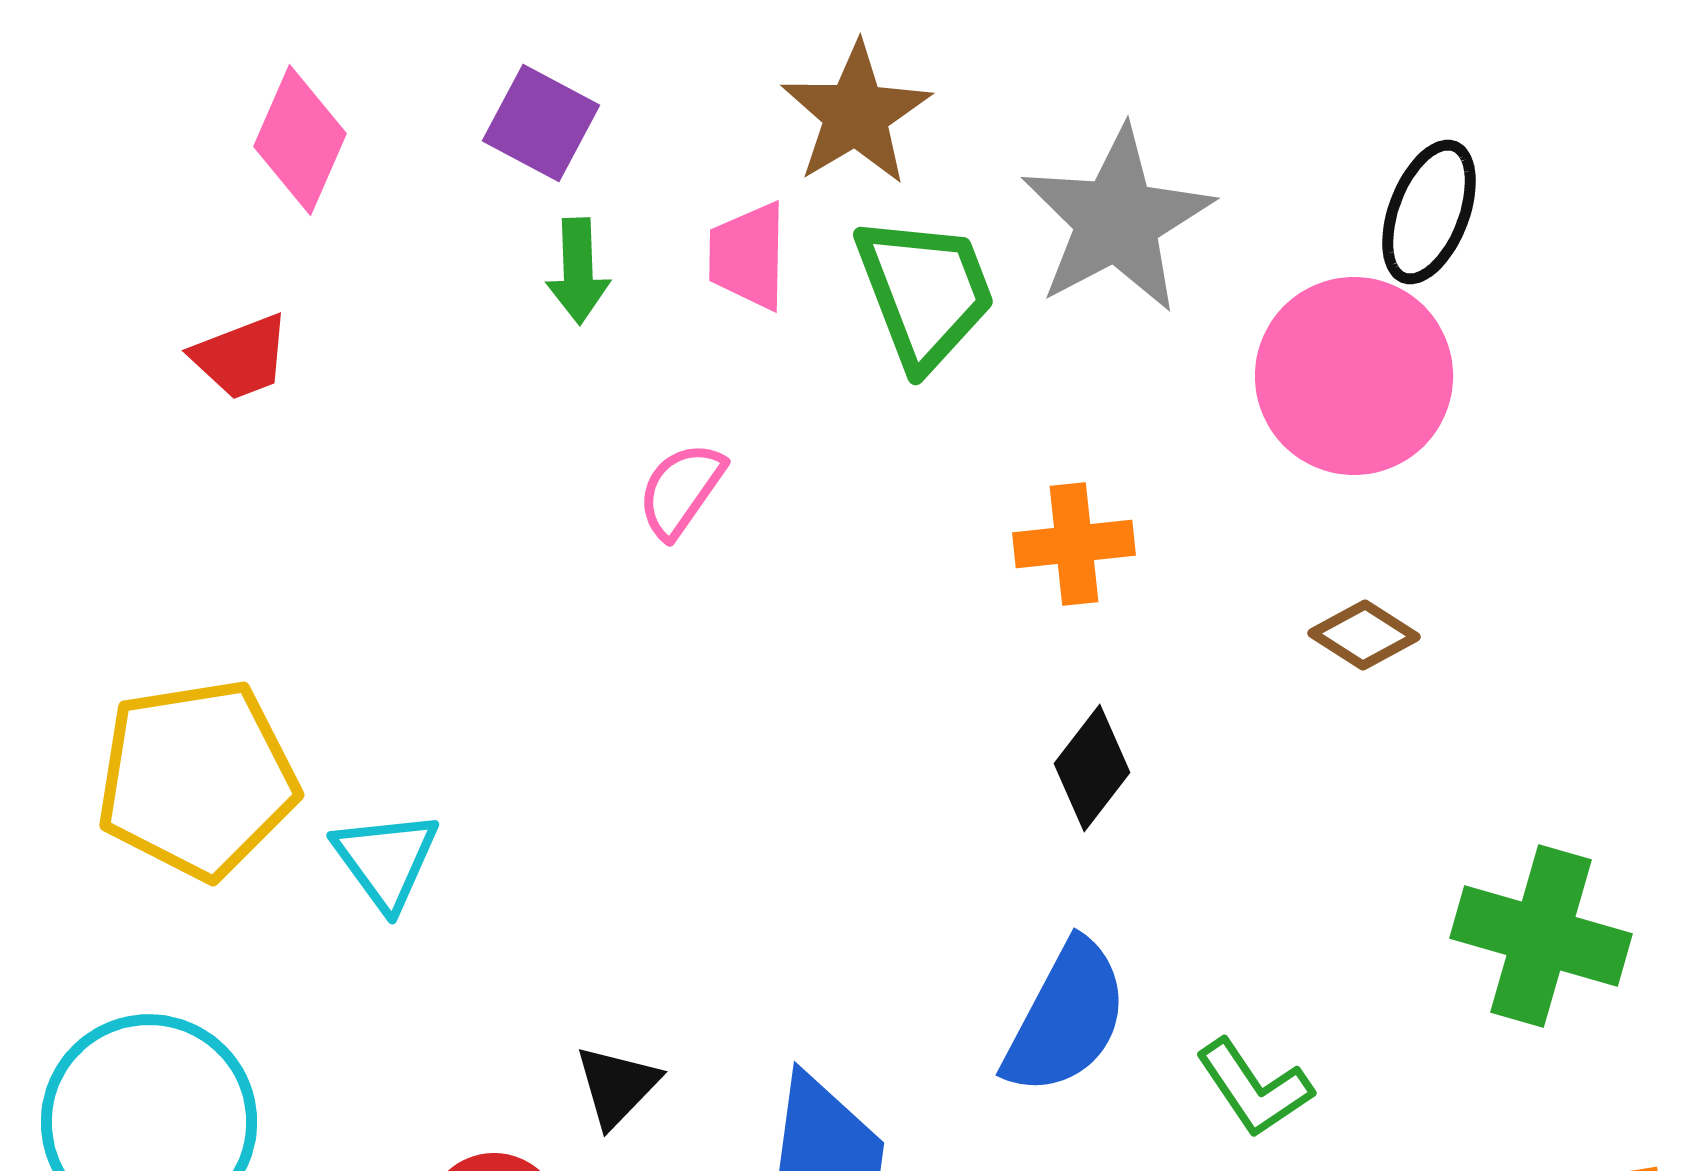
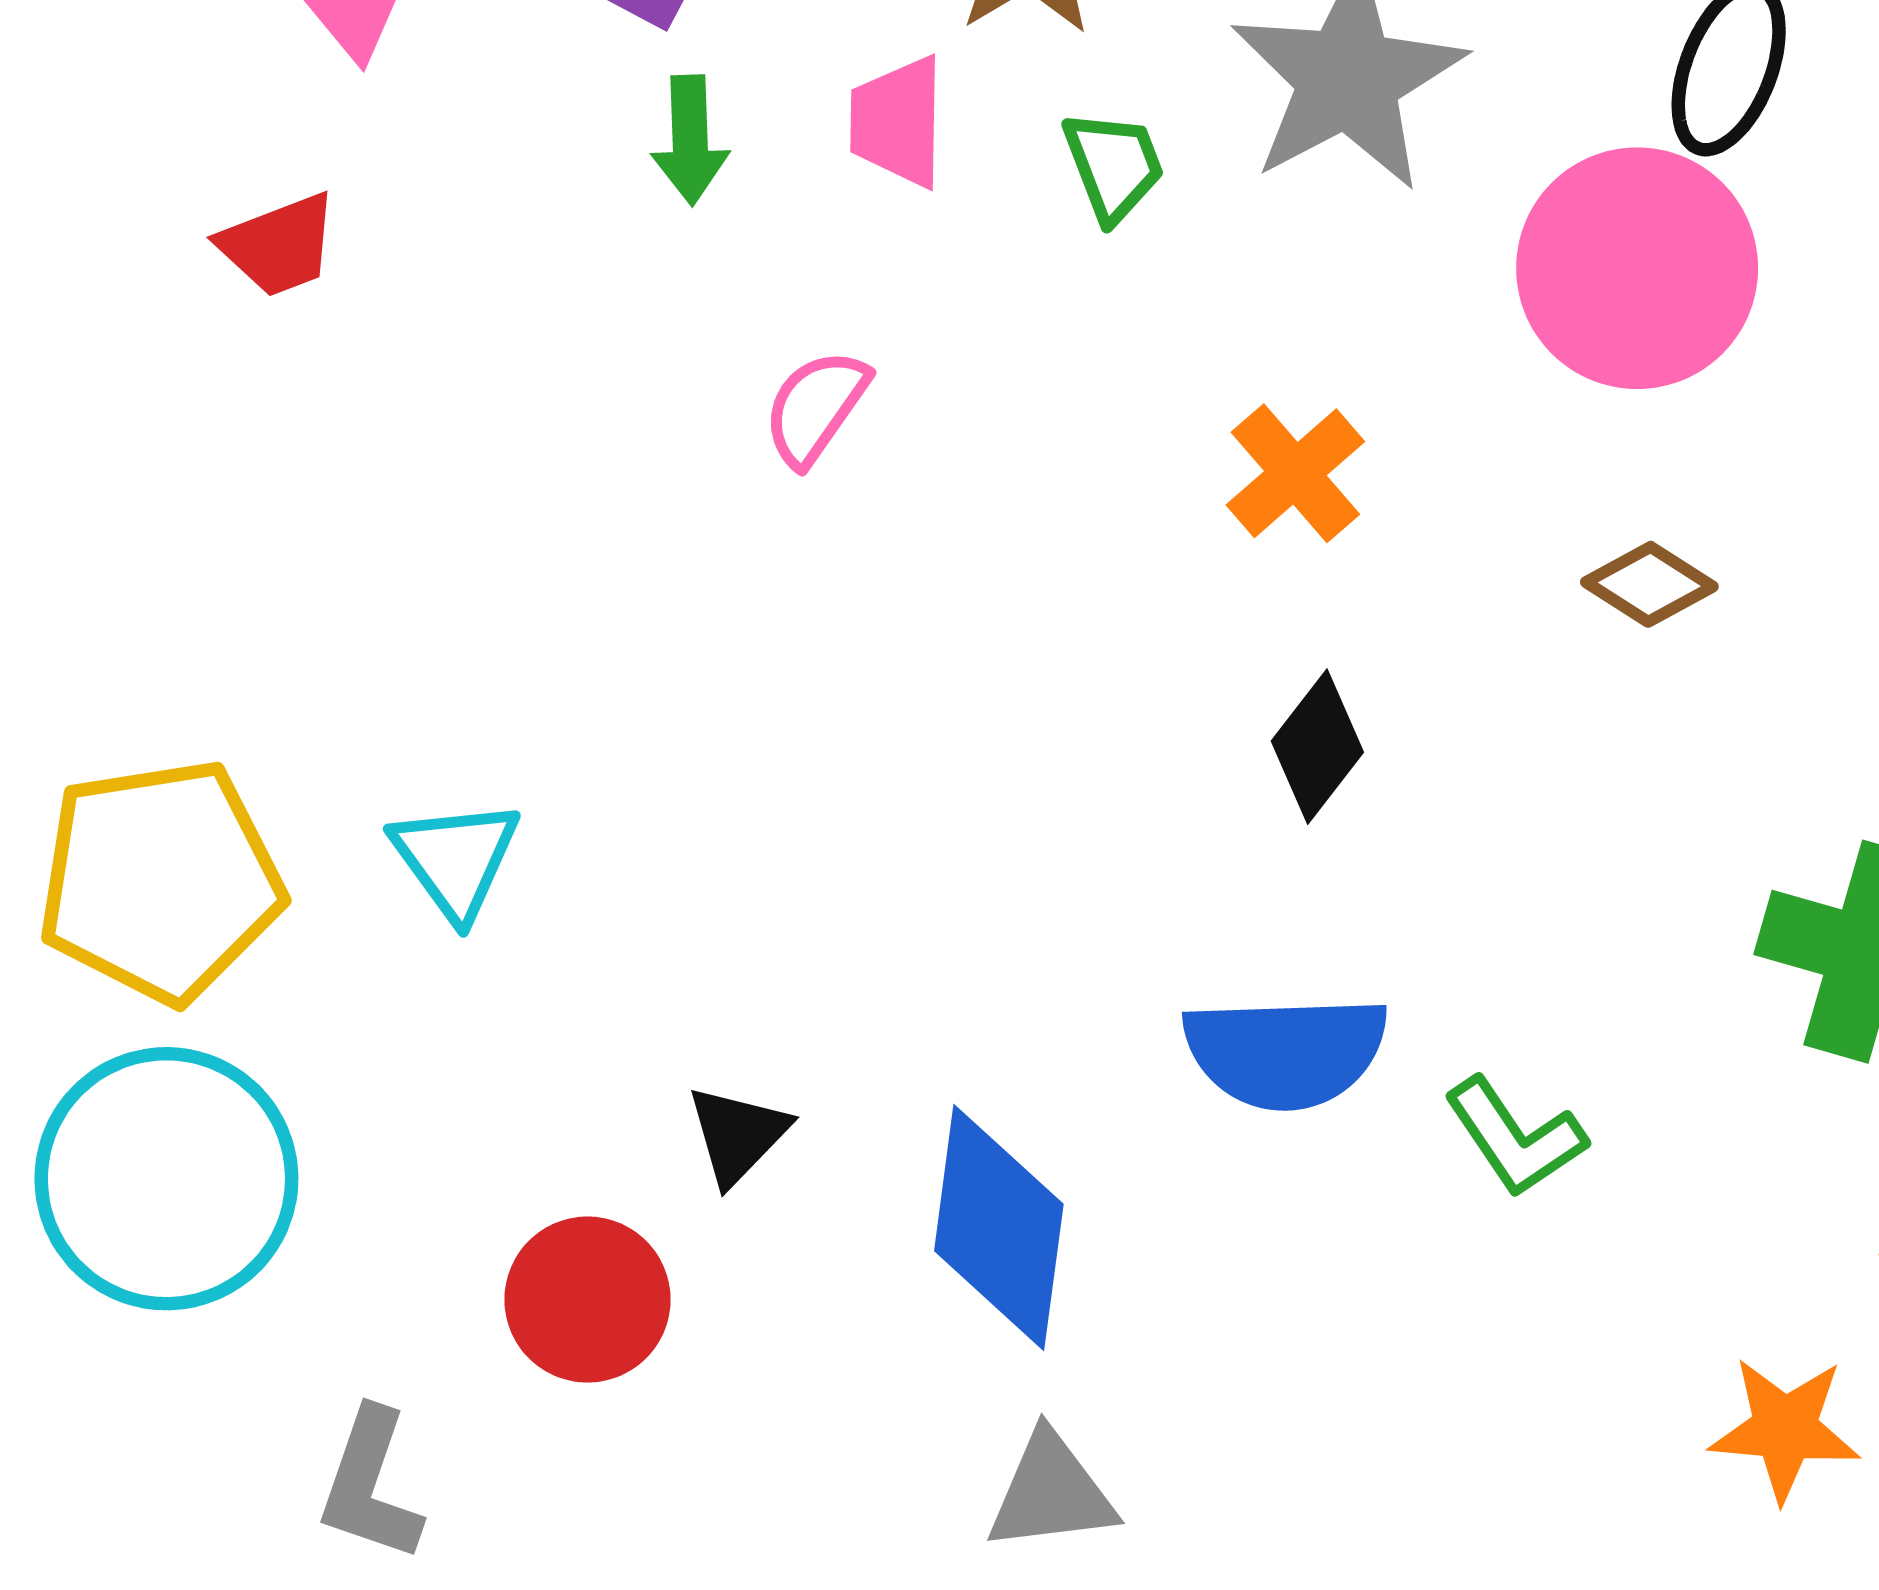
green trapezoid: (925, 292) -> (1114, 166), size x0.6
orange cross: (1074, 544) -> (1295, 473), turned -35
yellow pentagon: (197, 779) -> (160, 881), moved
blue semicircle: (1066, 1018) -> (1286, 1052), turned 60

